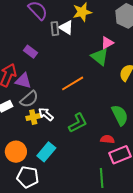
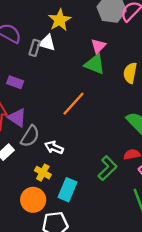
gray rectangle: (55, 29) -> (35, 48), turned 40
purple triangle: (23, 81) -> (17, 118), turned 36
yellow cross: (33, 117) -> (43, 173), moved, turned -32
green L-shape: (78, 123) -> (107, 168), moved

